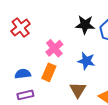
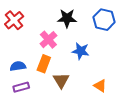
black star: (85, 25) -> (67, 18), moved
brown triangle: (78, 90) -> (61, 80), moved

